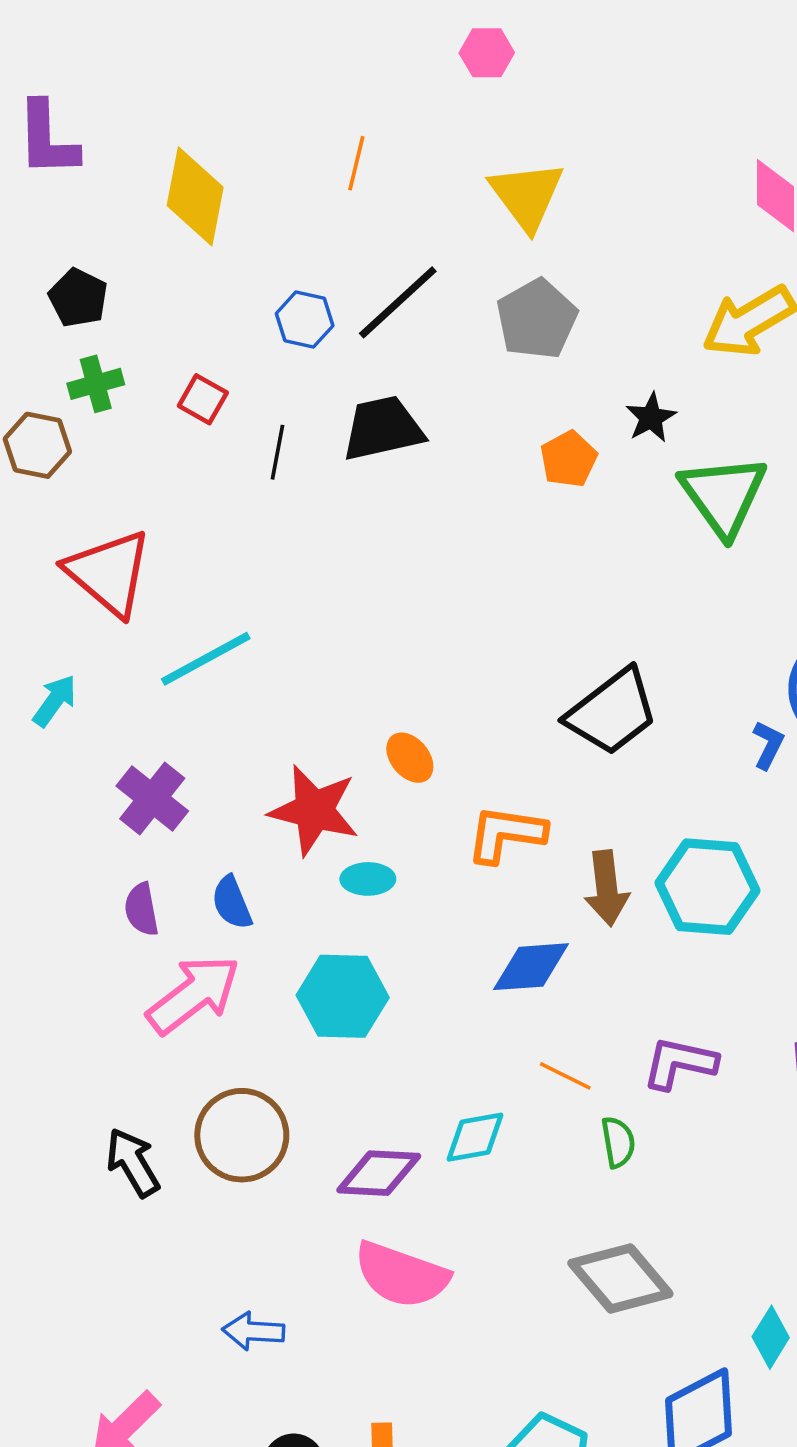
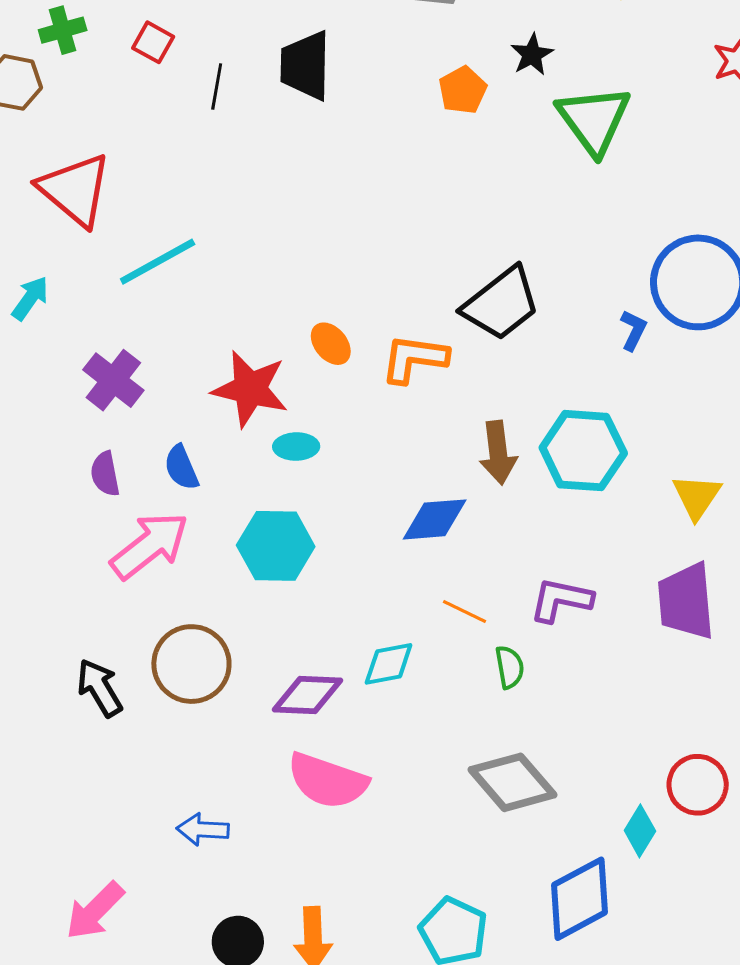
black trapezoid: (383, 428) -> (305, 66), turned -76
orange L-shape: (506, 834) -> (414, 359), moved

